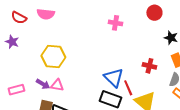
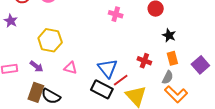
pink triangle: (57, 85) -> (71, 68), moved
red line: (128, 88) -> (121, 80), turned 70

